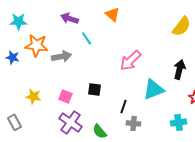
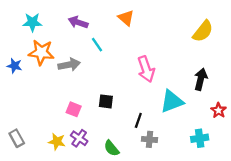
cyan star: (19, 21) -> (32, 22), moved
pink arrow: (131, 60) -> (146, 69), turned -65
yellow star: (34, 96) -> (57, 142), moved
purple cross: (71, 122) -> (79, 138), size x0.7

